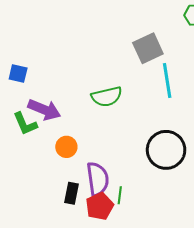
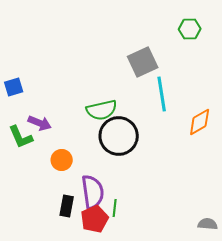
blue square: (18, 73) -> (14, 87), turned -30
purple arrow: (44, 110) -> (40, 123), size x0.7
black circle: (166, 150) -> (119, 136), moved

